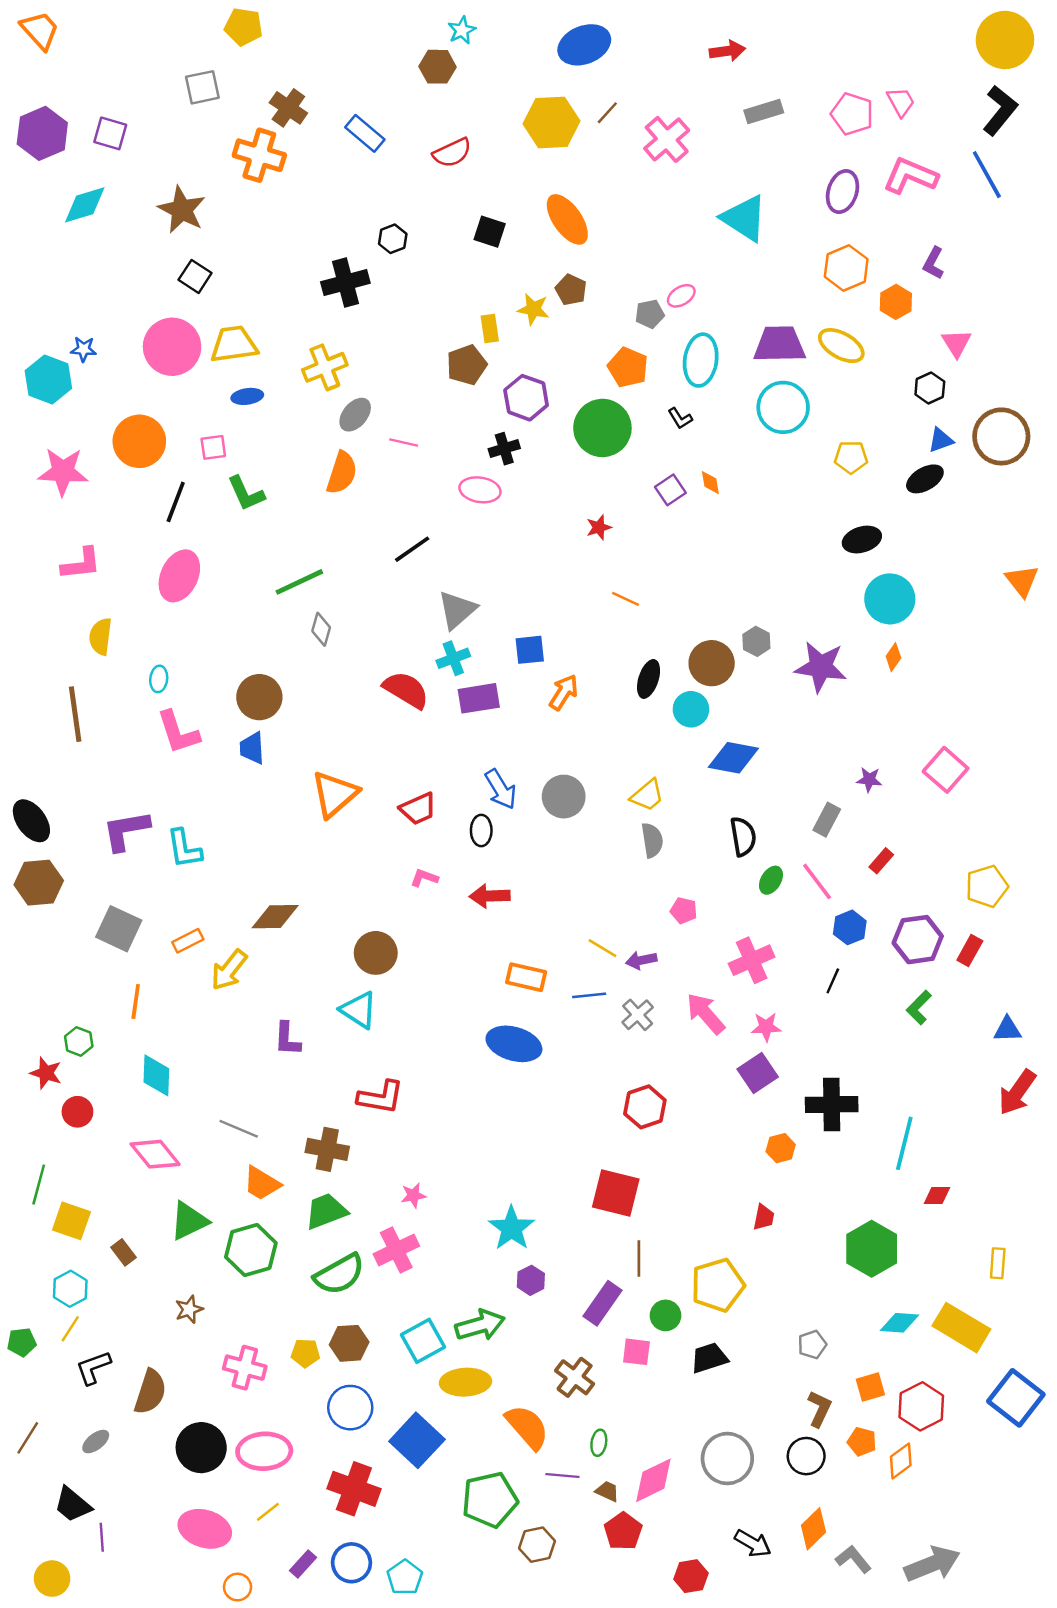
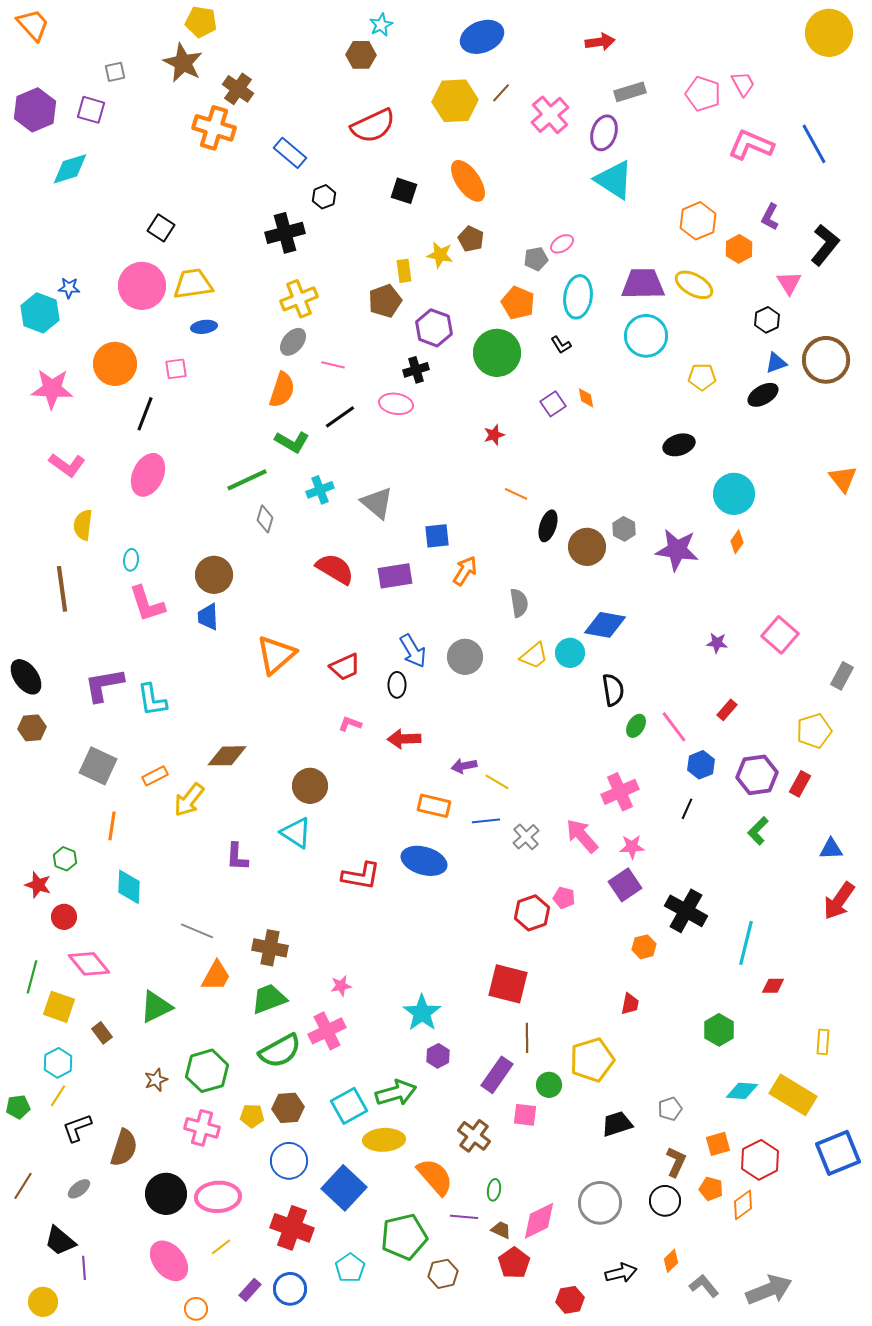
gray square: (202, 87) -> (115, 72), moved, size x0.7
black L-shape: (1000, 110) -> (825, 245), moved
blue rectangle: (365, 133) -> (290, 153), moved
red semicircle: (452, 153) -> (373, 126), size x1.4
purple ellipse: (843, 192) -> (604, 133), moved
brown star: (182, 210) -> (183, 63), moved
yellow cross: (325, 367) -> (299, 299), moved
green L-shape: (246, 493) -> (292, 442), moved, turned -36
black ellipse: (862, 540) -> (679, 445), moved
black line: (412, 549) -> (340, 417), moved
pink L-shape: (81, 564) -> (67, 465), turned 42
gray triangle: (457, 610) -> (377, 503), turned -39
cyan cross: (453, 658) -> (320, 490), moved
black ellipse: (649, 679) -> (548, 526), moved
cyan circle: (691, 709) -> (570, 653), moved
gray rectangle: (827, 820) -> (842, 676), moved
gray semicircle: (652, 840) -> (519, 603), moved
brown hexagon: (39, 883) -> (32, 728), size x0.7
pink pentagon: (684, 911) -> (564, 898), moved
purple arrow: (641, 960) -> (464, 766), moved
red L-shape: (381, 1097) -> (361, 876), moved
black cross: (832, 1104) -> (686, 911), turned 30
pink diamond: (155, 1154) -> (89, 964), moved
orange trapezoid: (262, 1183) -> (216, 976), turned -92
green hexagon: (872, 1249) -> (719, 1030), size x0.7
green hexagon: (251, 1250) -> (207, 1071), moved
black trapezoid: (709, 1358) -> (617, 1124), moved
blue square: (1016, 1398) -> (838, 1153), turned 30
pink ellipse: (205, 1529) -> (169, 1261), turned 33
orange diamond: (813, 1529) -> (671, 1261), size x0.7
black arrow: (753, 1543) -> (621, 1273), turned -44
cyan pentagon: (405, 1577) -> (350, 1268), moved

